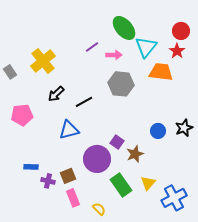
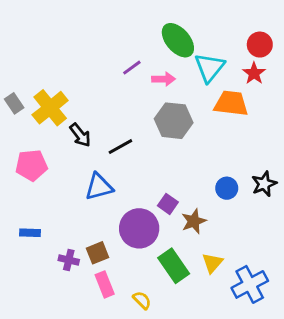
yellow cross: (43, 61) -> (50, 108), moved
black arrow: (56, 94) -> (80, 135), turned -84
blue rectangle: (31, 167) -> (30, 233), moved

